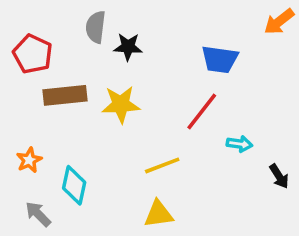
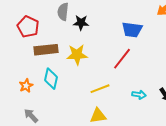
cyan arrow: (239, 144) -> (139, 95), moved
cyan diamond: (74, 185) -> (51, 79), moved

